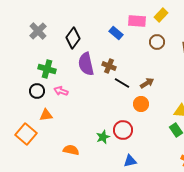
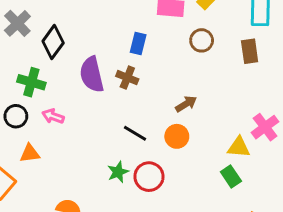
blue rectangle: (116, 33) -> (138, 44), moved, turned 64
black diamond: (73, 38) -> (53, 42), moved
black line: (122, 83) -> (135, 133), moved
green star: (103, 137) -> (118, 172), moved

